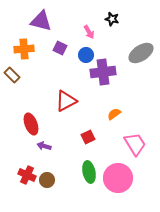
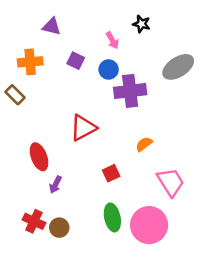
purple triangle: (41, 21) -> (52, 26), size x0.7
purple arrow: (44, 146) -> (55, 185), turned -80

